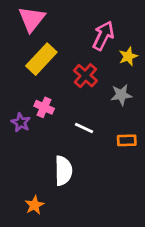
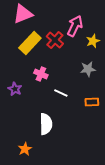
pink triangle: (32, 19) -> (23, 14), turned 30
red cross: (85, 76) -> (55, 40), moved
pink cross: (44, 107) -> (41, 74), moved

